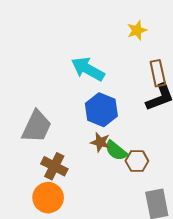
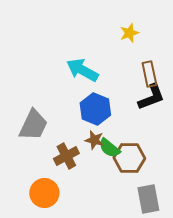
brown hexagon: (137, 161) -> (129, 158), size x1.4
brown cross: (54, 166) -> (66, 156), moved, turned 35

